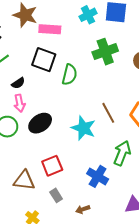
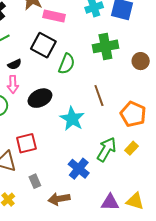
brown line: (108, 113) -> (99, 95), moved
black ellipse: (40, 123) -> (40, 98), moved
red square: (52, 166) -> (26, 143), moved
brown arrow: (83, 209) -> (59, 199), size x1.5

